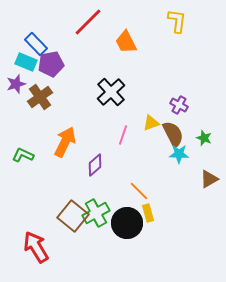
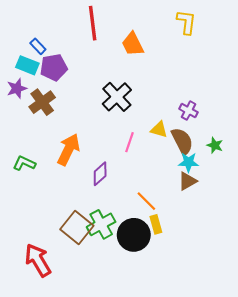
red line: (88, 22) -> (93, 23), turned -52
blue rectangle: (36, 44) -> (38, 46), size x0.7
yellow triangle: (151, 123) -> (159, 130), turned 36
brown triangle: (209, 179) -> (187, 181), moved

